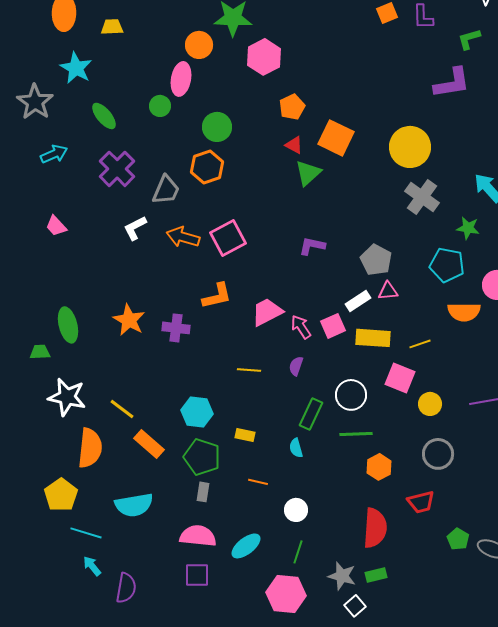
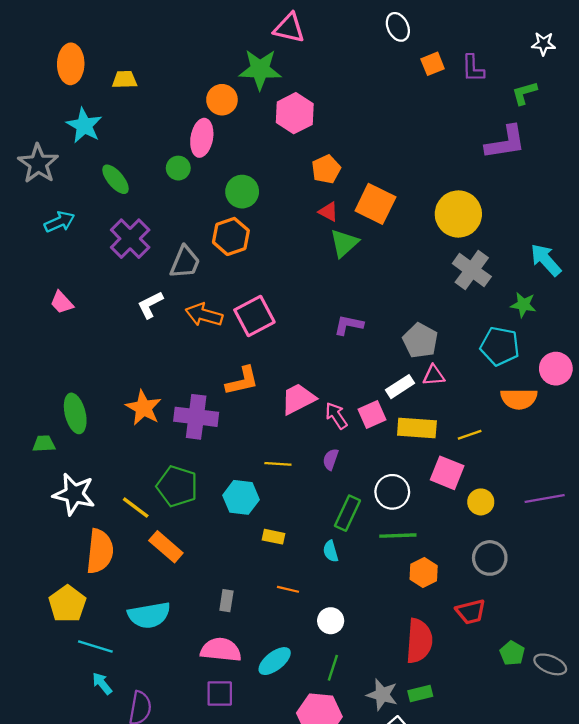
purple cross: (176, 328) -> (196, 417), size x1.4
cyan hexagon: (197, 412) -> (241, 497), moved
green pentagon: (202, 457) -> (177, 486), moved

